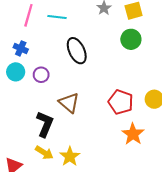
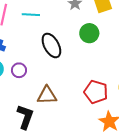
green circle: (131, 39) -> (89, 33), moved
brown triangle: (69, 103) -> (47, 95), turned -40

